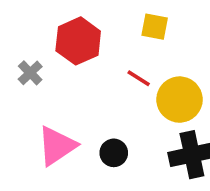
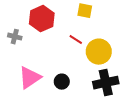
gray cross: (30, 73) -> (15, 37), turned -32

